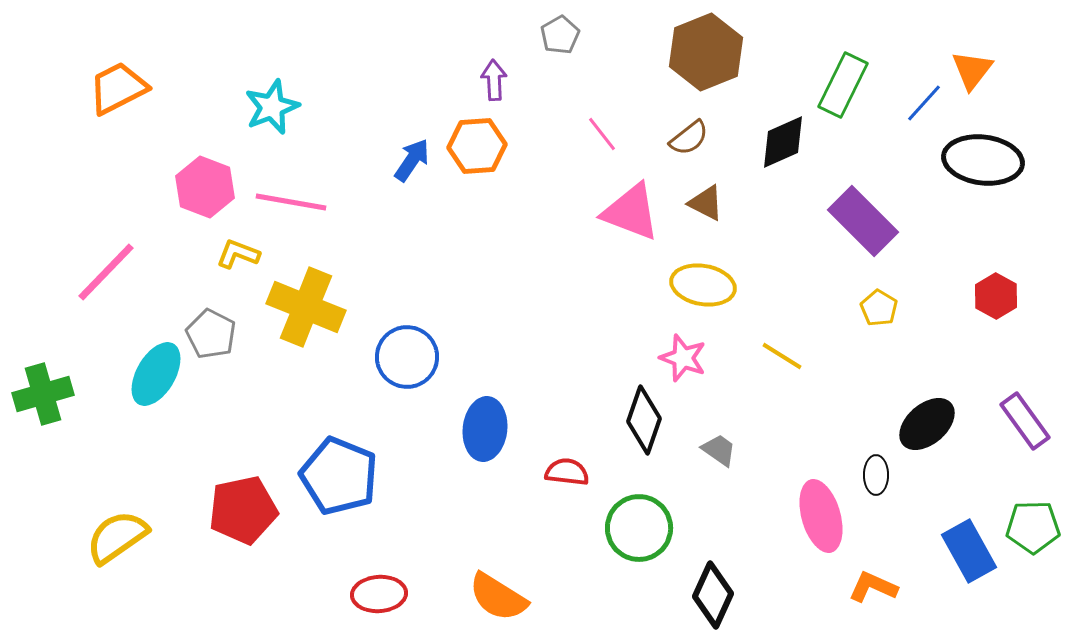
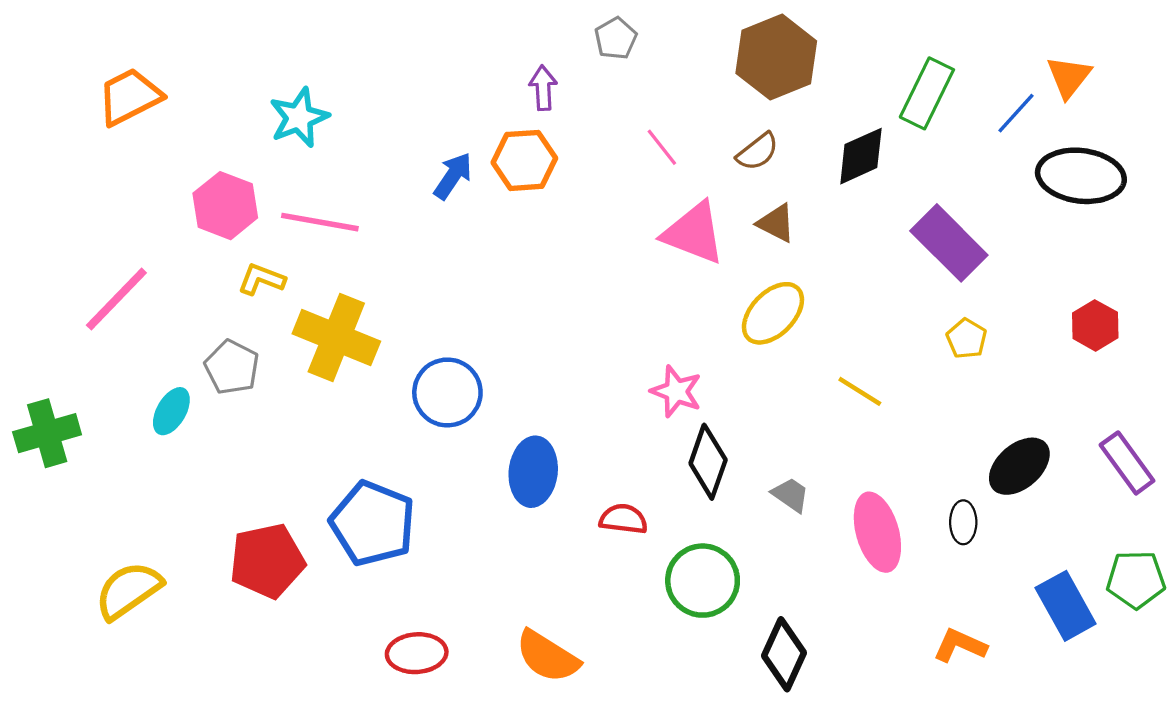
yellow ellipse: (703, 285) -> (773, 313), turned -56
pink star: (683, 358) -> (676, 391), moved
cyan ellipse: (156, 374) -> (171, 411), size x0.7
pink ellipse: (821, 516) -> (877, 532), moved

